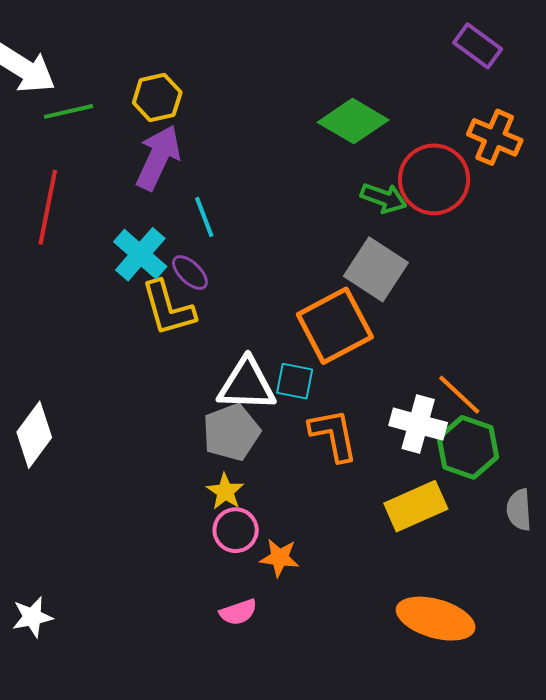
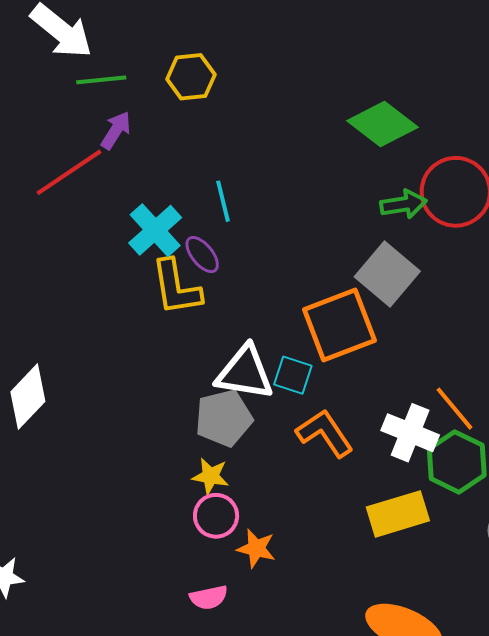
purple arrow: (158, 158) -> (116, 130), moved, size x0.6
green arrow: (384, 198) -> (403, 204), turned -36
red line: (48, 207) -> (69, 172), turned 38
orange L-shape: (333, 435) -> (325, 433), turned -30
yellow star: (225, 491) -> (211, 476), turned -30

